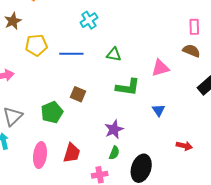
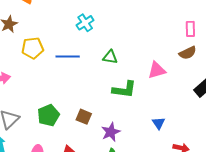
brown semicircle: (191, 51) -> (188, 53), turned 132
brown square: (78, 94) -> (84, 117), moved
blue triangle: (159, 110) -> (159, 123), moved

